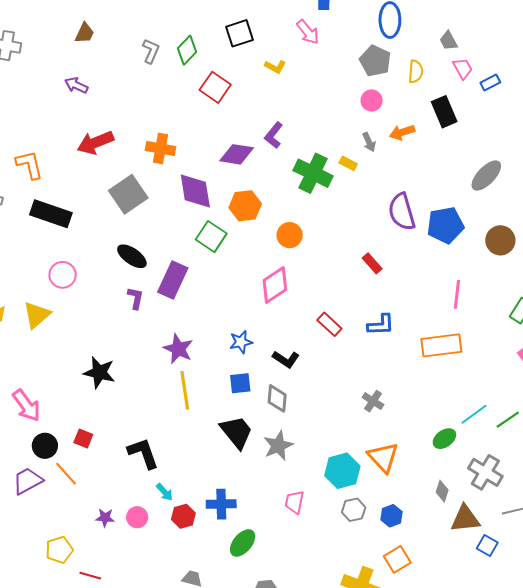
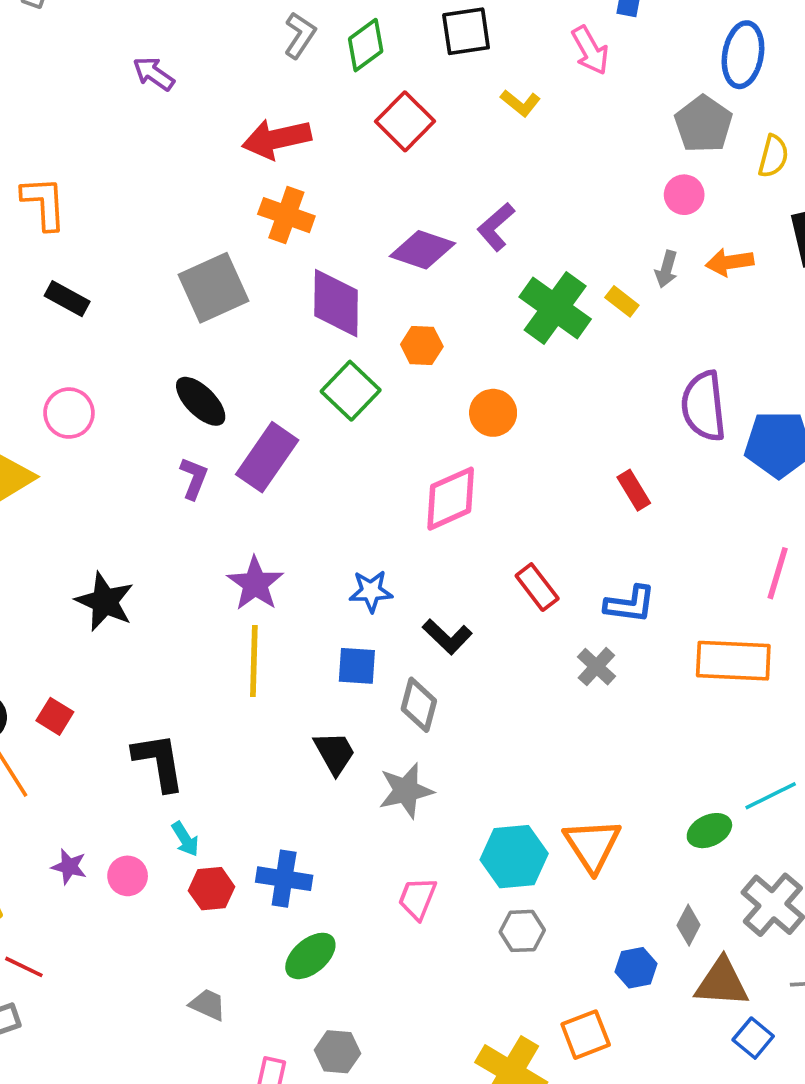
gray arrow: (369, 142) -> (666, 269), turned 30
red arrow: (95, 143) -> (277, 139), moved
orange hexagon: (245, 206) -> (422, 346), size x0.7
black rectangle: (51, 214) -> (67, 299), size x0.6
gray cross: (373, 401) -> (596, 667), moved
black trapezoid: (237, 432) -> (335, 753), size x0.7
blue hexagon: (391, 516) -> (636, 968), moved

